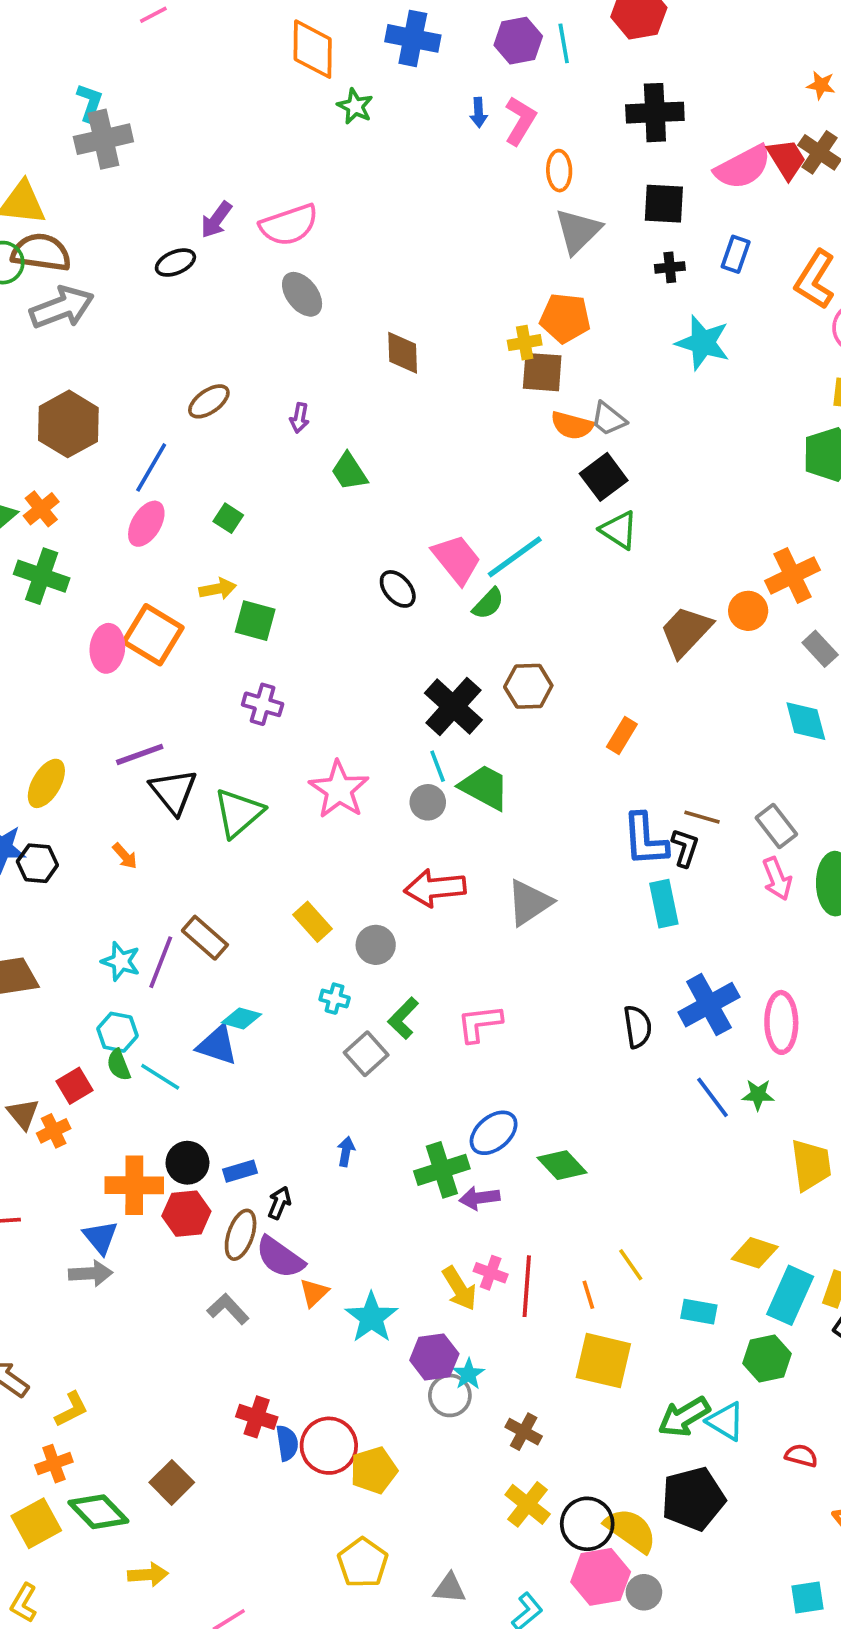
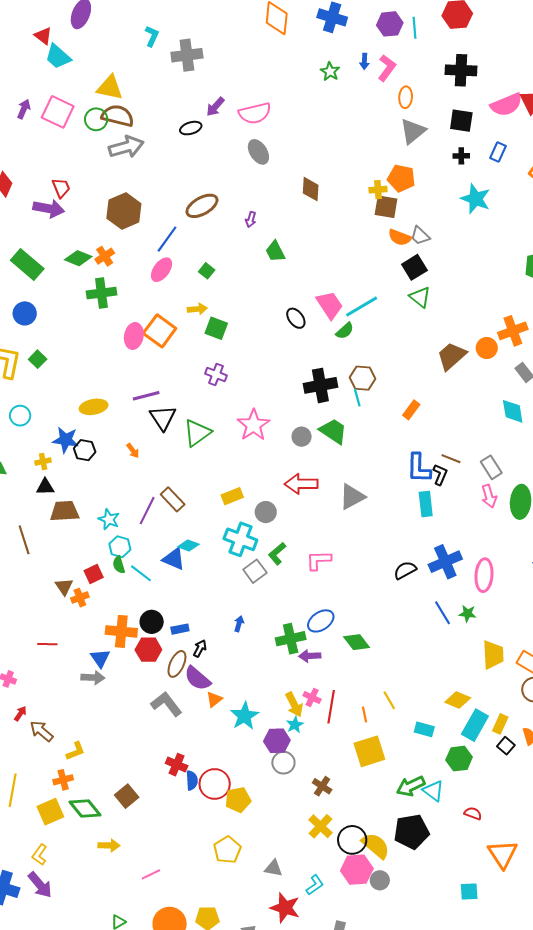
green star: (355, 106) -> (330, 71), moved
gray cross: (103, 139) -> (187, 55), moved
brown ellipse: (209, 401) -> (202, 206), size x1.4
green cross: (42, 576) -> (101, 293), turned -32
black cross: (453, 707) -> (320, 385), turned 32
cyan line: (438, 766) -> (357, 398), moved
yellow ellipse: (46, 783) -> (94, 407), turned 44
yellow rectangle: (313, 922) -> (232, 496), turned -75
cyan star: (121, 961) -> (109, 519), moved
cyan cross: (335, 999) -> (240, 539), size x2.0
black semicircle: (638, 1027) -> (405, 570), turned -115
gray L-shape: (228, 1309) -> (166, 704), size x1.4
yellow square: (603, 1361) -> (369, 751), turned -36
cyan star: (469, 1374) -> (295, 725), moved

